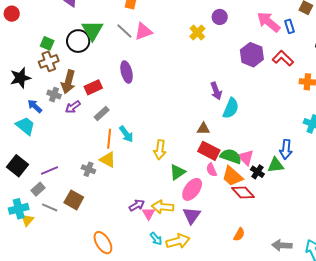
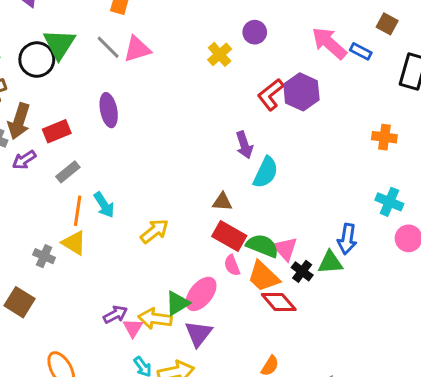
blue rectangle: (290, 26) -> (361, 51), turned -48
red L-shape: (283, 58) -> (271, 95), moved, turned -85
yellow arrow: (160, 150) -> (154, 231), turned -138
green triangle: (177, 172) -> (177, 303), moved

